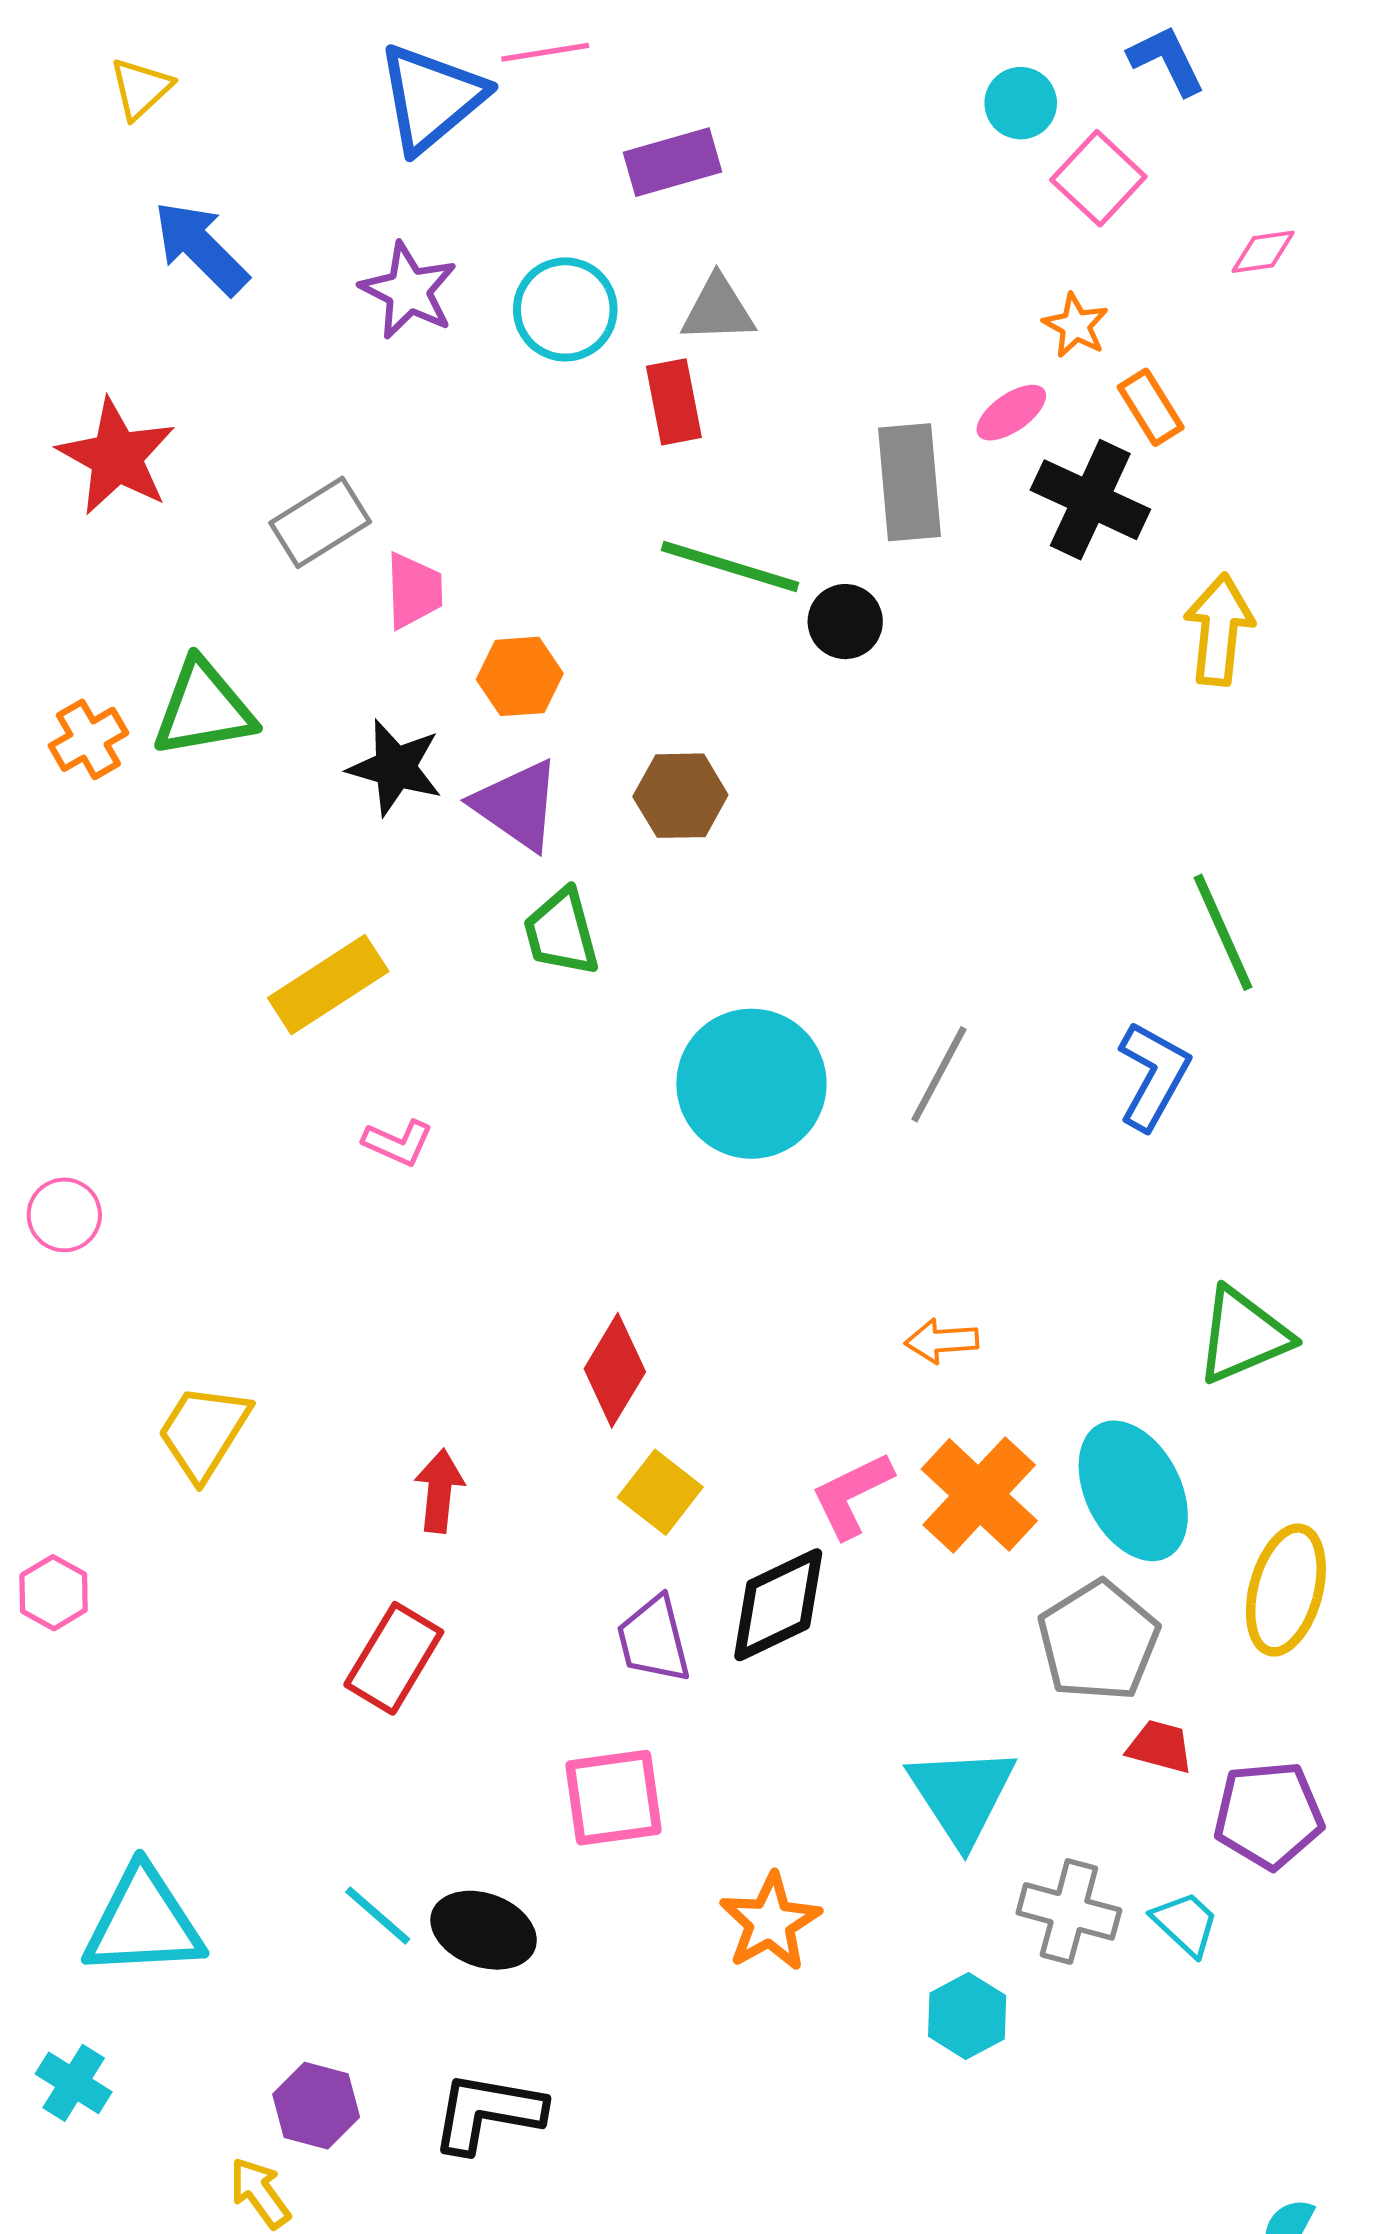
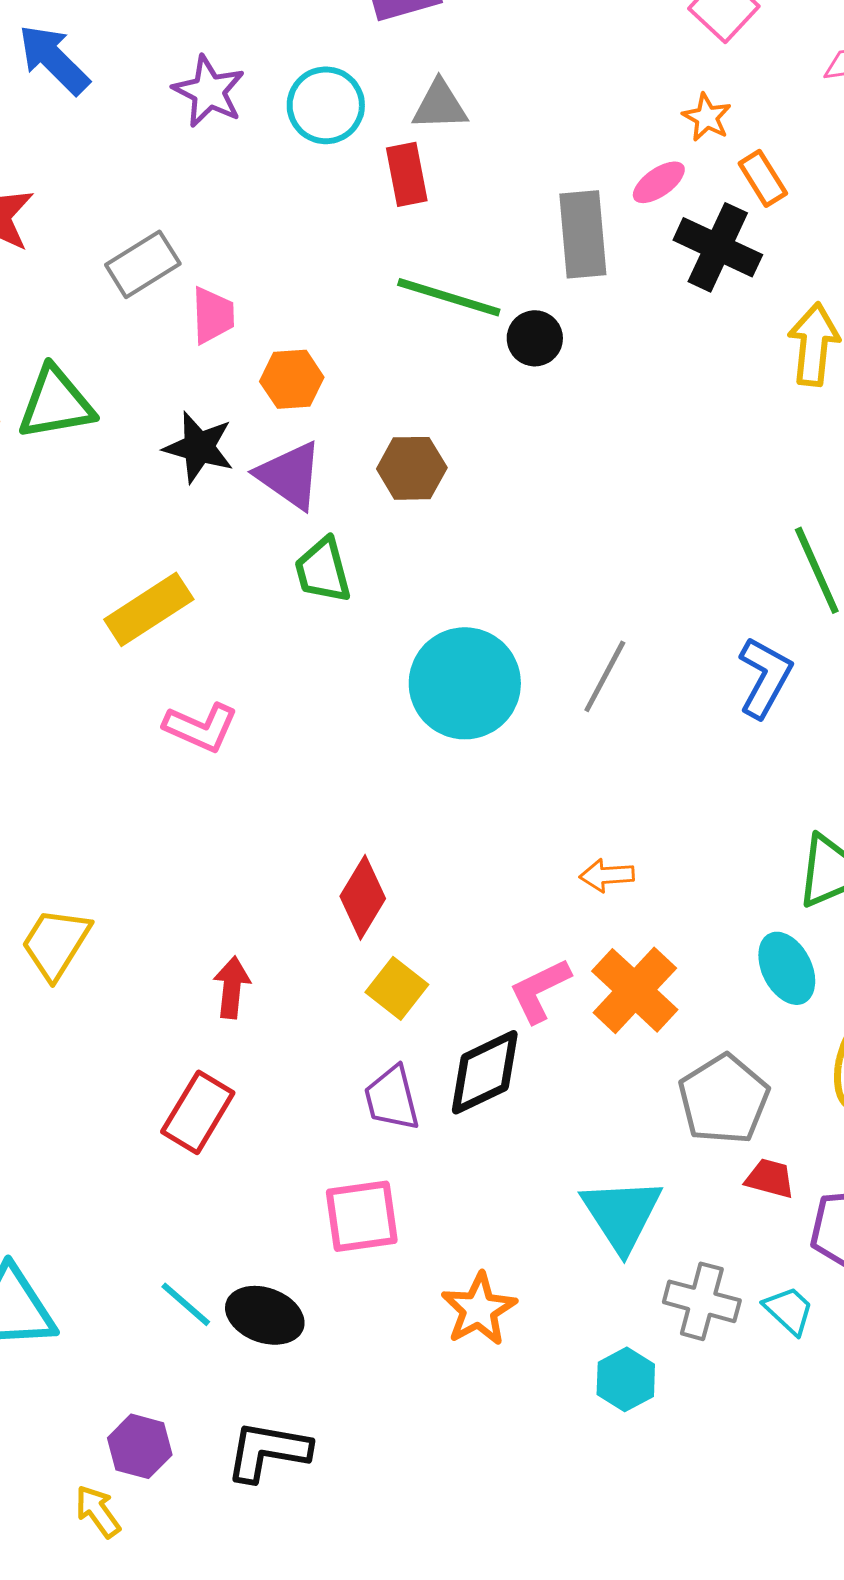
pink L-shape: (398, 1143) -> (201, 727), size x1.4
cyan ellipse: (1133, 1491) -> (787, 968), moved, size x0.7

